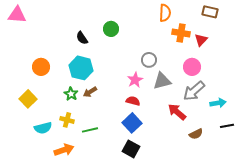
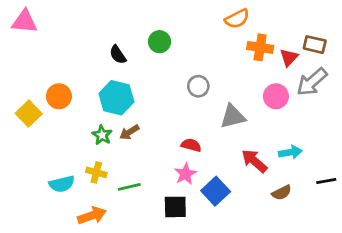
brown rectangle: (210, 12) -> (315, 45), moved
orange semicircle: (165, 13) -> (237, 19), turned 60
gray circle: (149, 60) -> (198, 86), moved
pink star: (135, 80) -> (185, 174), moved
gray arrow: (194, 91) -> (312, 82), moved
yellow square: (28, 99) -> (29, 114), moved
cyan arrow: (218, 103) -> (290, 152), moved
blue square: (132, 123) -> (216, 191), moved
black square: (131, 149) -> (175, 207), moved, turned -30

